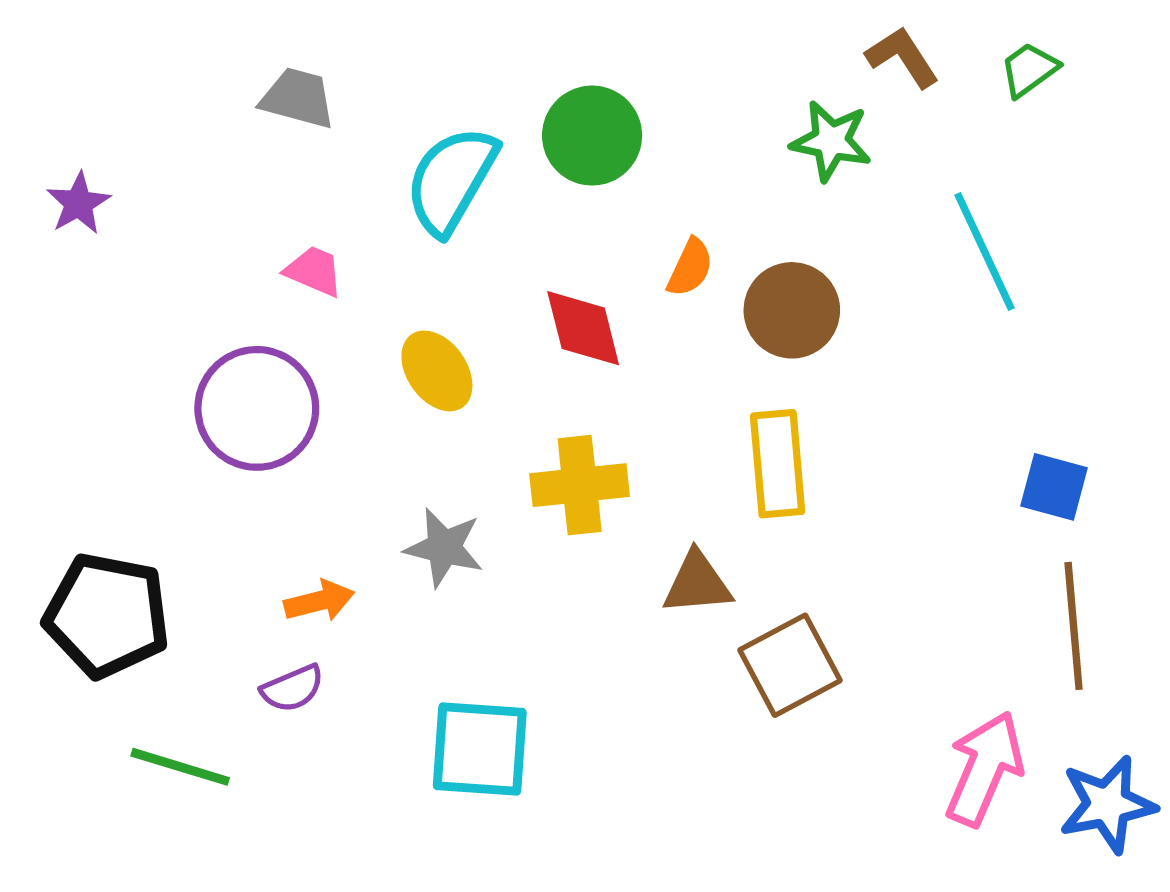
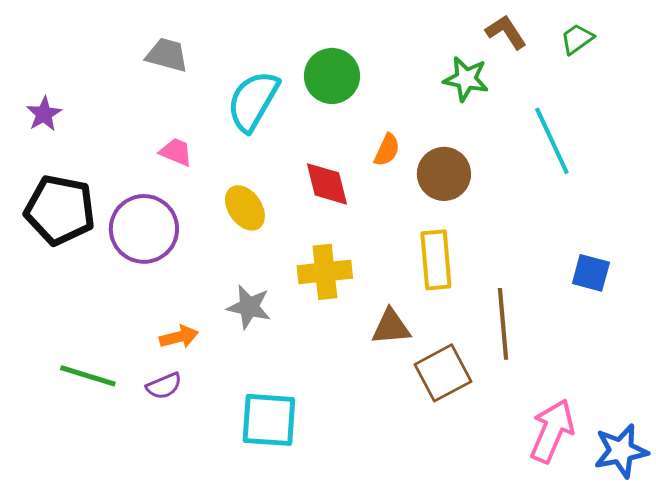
black pentagon: (107, 615) -> (60, 210), moved
brown line: (1074, 626) -> (503, 324), moved
green line: (180, 767) -> (88, 376), moved

